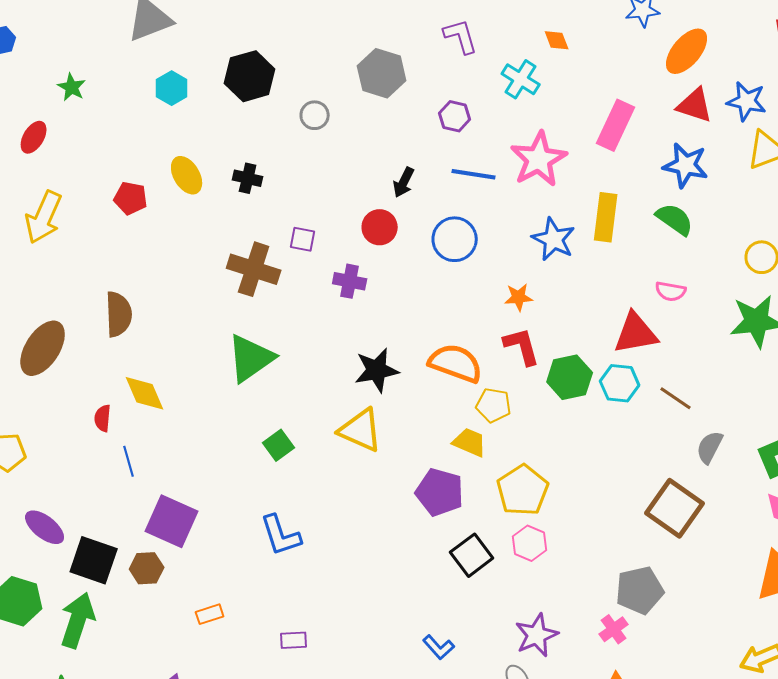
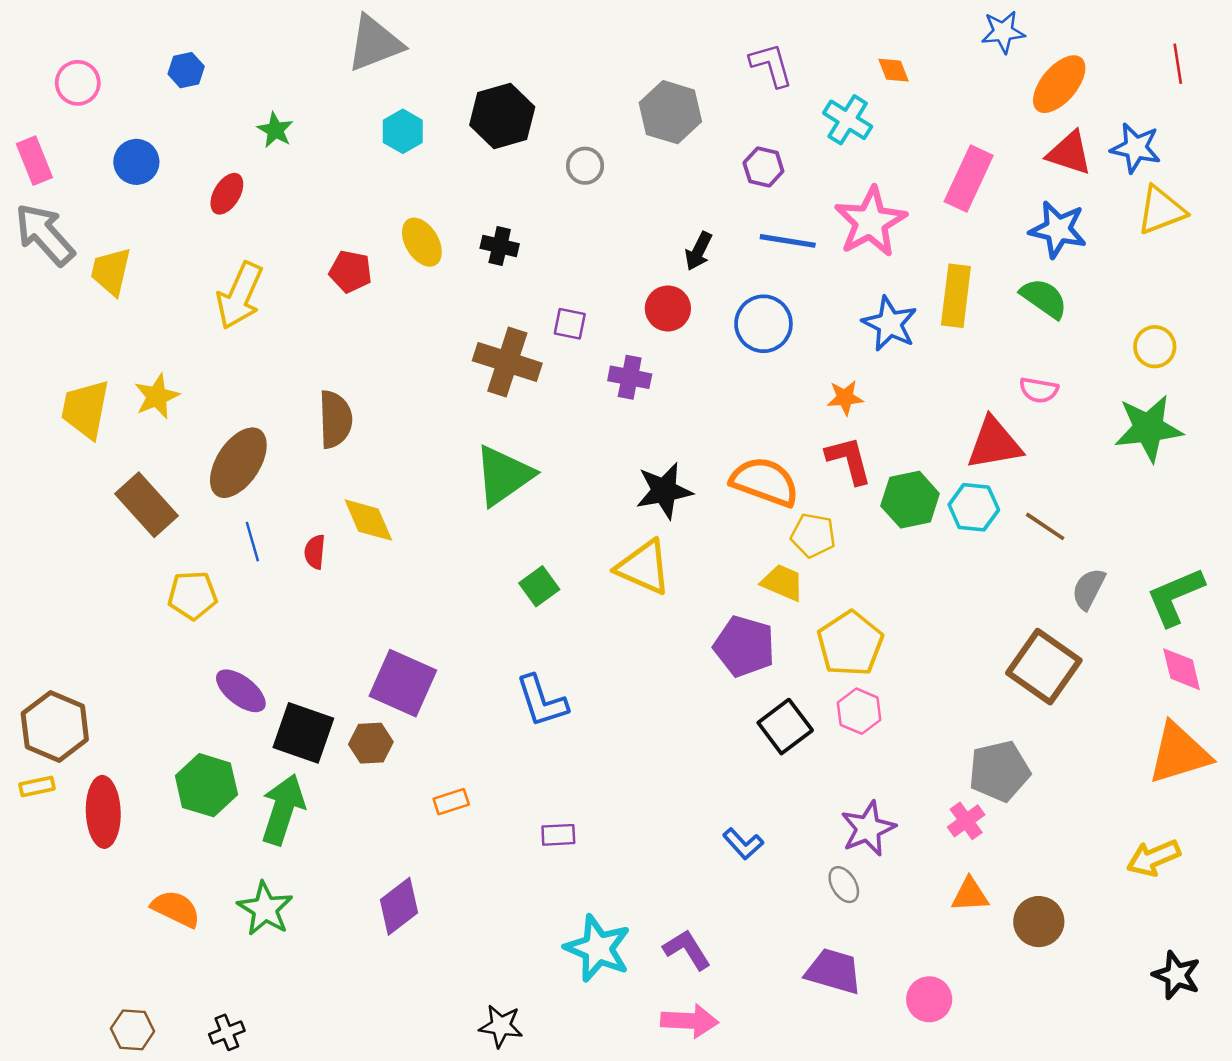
blue line: (129, 461) -> (252, 542), moved

